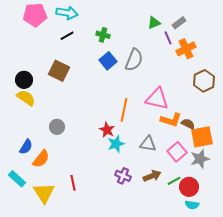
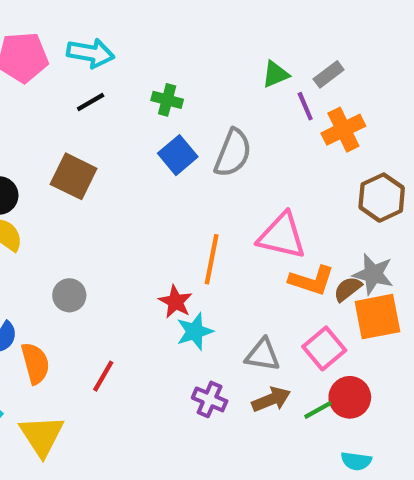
brown semicircle: (188, 124) -> (348, 289), turned -64
gray triangle: (148, 144) -> (263, 355), moved
orange semicircle: (41, 159) -> (35, 363), turned -54
gray star: (200, 159) -> (373, 274), moved, turned 30
red line: (73, 183) -> (103, 376), moved, turned 42
red circle: (189, 187) -> (350, 397), moved

